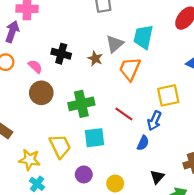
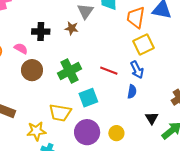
orange trapezoid: (130, 69) -> (136, 17), moved
blue arrow: (154, 121) -> (137, 70), turned -36
yellow trapezoid: (60, 146) -> (60, 113), turned 140
purple circle: (84, 174) -> (87, 132), size x1.6

